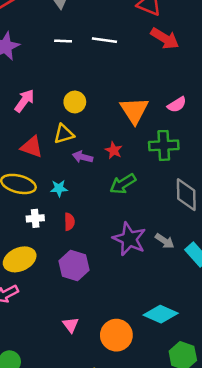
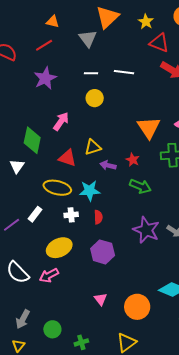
yellow circle: (75, 102) -> (95, 98), moved
green arrow: (123, 184) -> (140, 186), turned -125
cyan star: (59, 188) -> (90, 191), size x1.5

